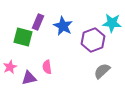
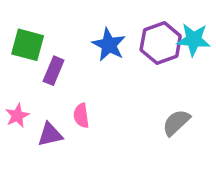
purple rectangle: (38, 22) -> (54, 71), moved
green square: (23, 37) -> (28, 45), moved
purple hexagon: (93, 40) -> (161, 43), moved

